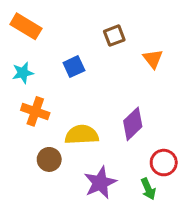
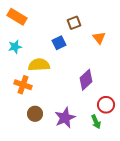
blue square: (74, 67) -> (59, 43), moved
orange cross: (35, 111) -> (23, 85), moved
yellow semicircle: (82, 135) -> (39, 65), moved
brown circle: (49, 159) -> (35, 114), moved

